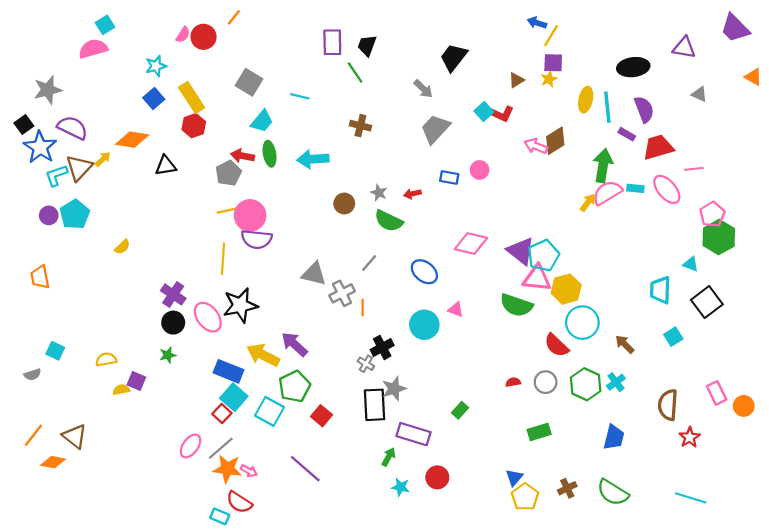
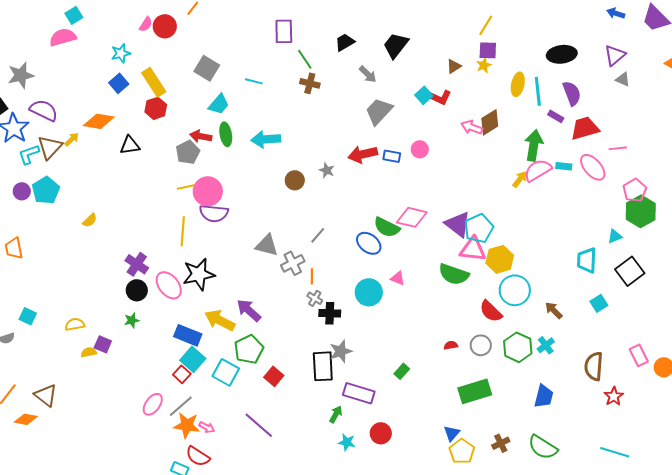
blue arrow: (537, 23) -> (616, 13), moved
black trapezoid: (367, 45) -> (345, 42), moved, turned 40
purple triangle: (684, 48) -> (615, 55), moved, turned -50
brown cross: (360, 126) -> (310, 83), moved
red arrow: (412, 194) -> (363, 154), moved, size x1.8
green semicircle: (389, 221) -> (387, 227), moved
cyan triangle: (691, 264) -> (615, 236), turned -42
black cross: (382, 347) -> (330, 313), turned 30
gray cross: (366, 364) -> (315, 298), moved
green rectangle: (539, 432) -> (475, 391), size x1.5

